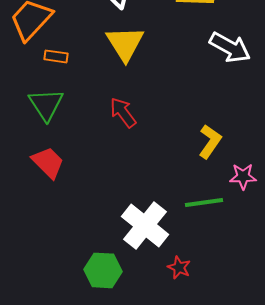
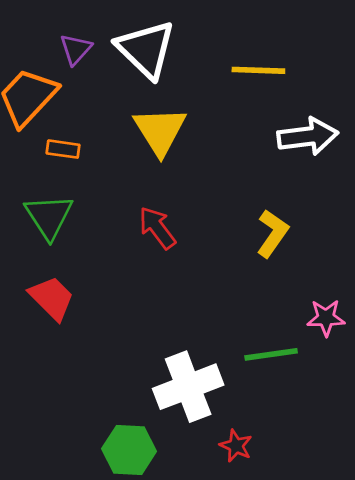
white arrow: (230, 47) -> (308, 136), turned -36
yellow L-shape: (210, 141) -> (272, 233), moved
white cross: (145, 225) -> (188, 387), turned 30

